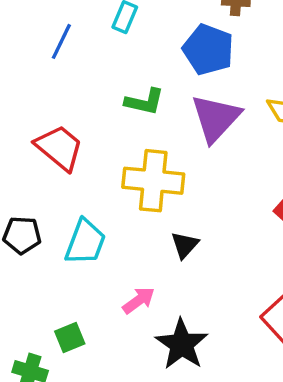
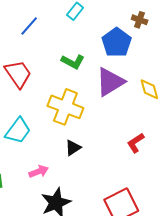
blue line: (61, 41) -> (29, 26), moved

